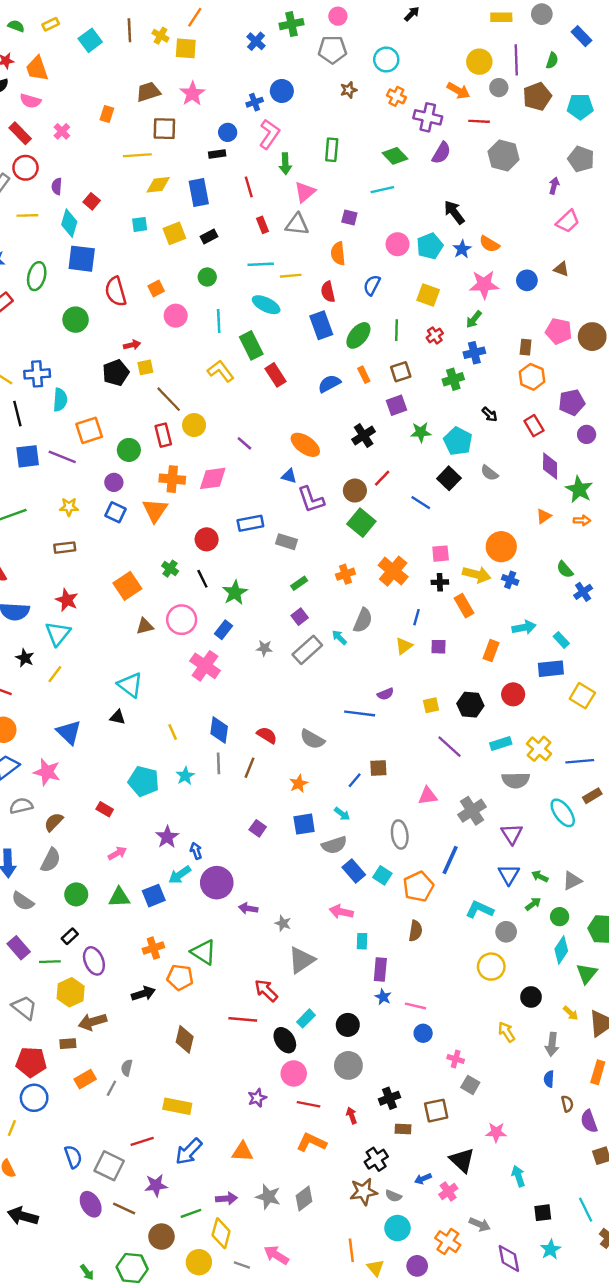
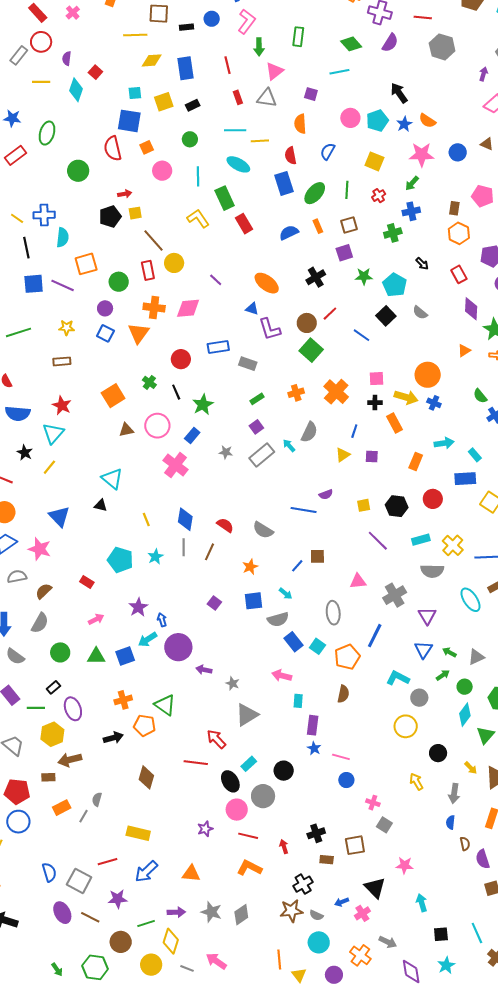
black rectangle: (217, 154) -> (186, 27), moved
blue square: (82, 259) -> (129, 121), moved
gray circle: (348, 1065) -> (263, 796), moved

